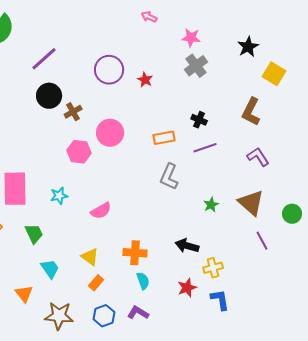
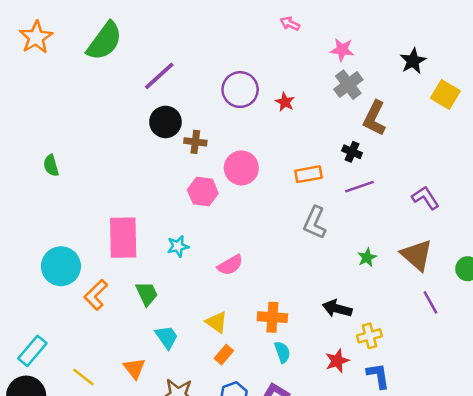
brown cross: (73, 112) -> (195, 142), turned 36
brown L-shape: (251, 112) -> (374, 118), moved

